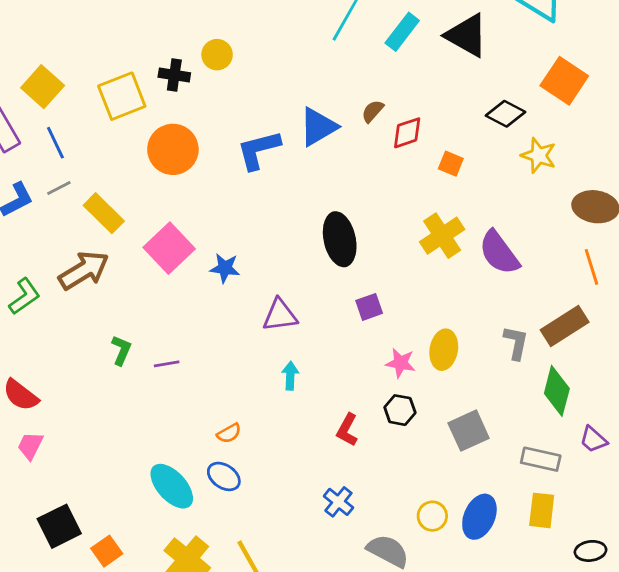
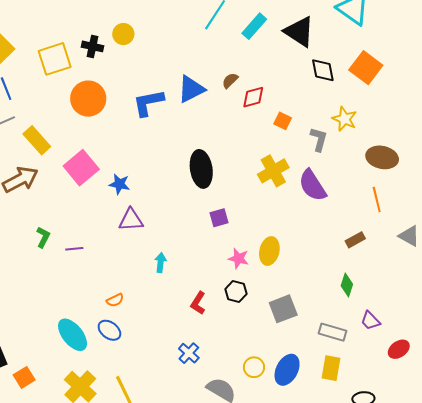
black diamond: (506, 114) -> (323, 70), moved, turned 48
purple triangle: (280, 315) -> (131, 220), moved
brown rectangle: (565, 326) -> (355, 240), size x0.6
gray L-shape: (516, 343) -> (319, 139), moved
green diamond: (557, 391) -> (347, 285), size x0.7

